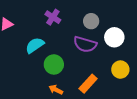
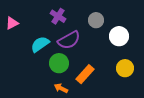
purple semicircle: (85, 44) -> (69, 40), moved, turned -45
orange rectangle: (88, 84) -> (85, 74), moved

